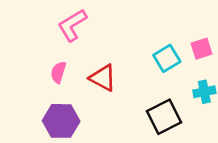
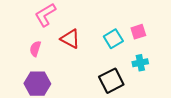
red triangle: (103, 78) -> (70, 39), moved

